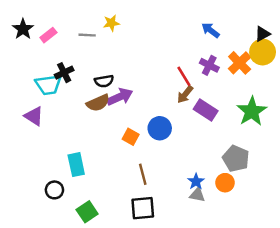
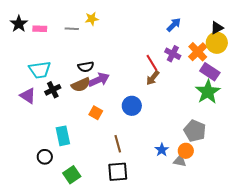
blue arrow: (211, 30) -> (174, 25), turned 98
pink rectangle: (48, 35) -> (40, 29), turned 40
black cross: (64, 73) -> (53, 90), moved
purple rectangle: (206, 110) -> (210, 72), moved
orange square: (131, 137) -> (96, 113), moved
gray triangle: (197, 195) -> (180, 161), moved

